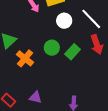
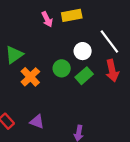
white circle: (64, 21) -> (83, 51), moved

